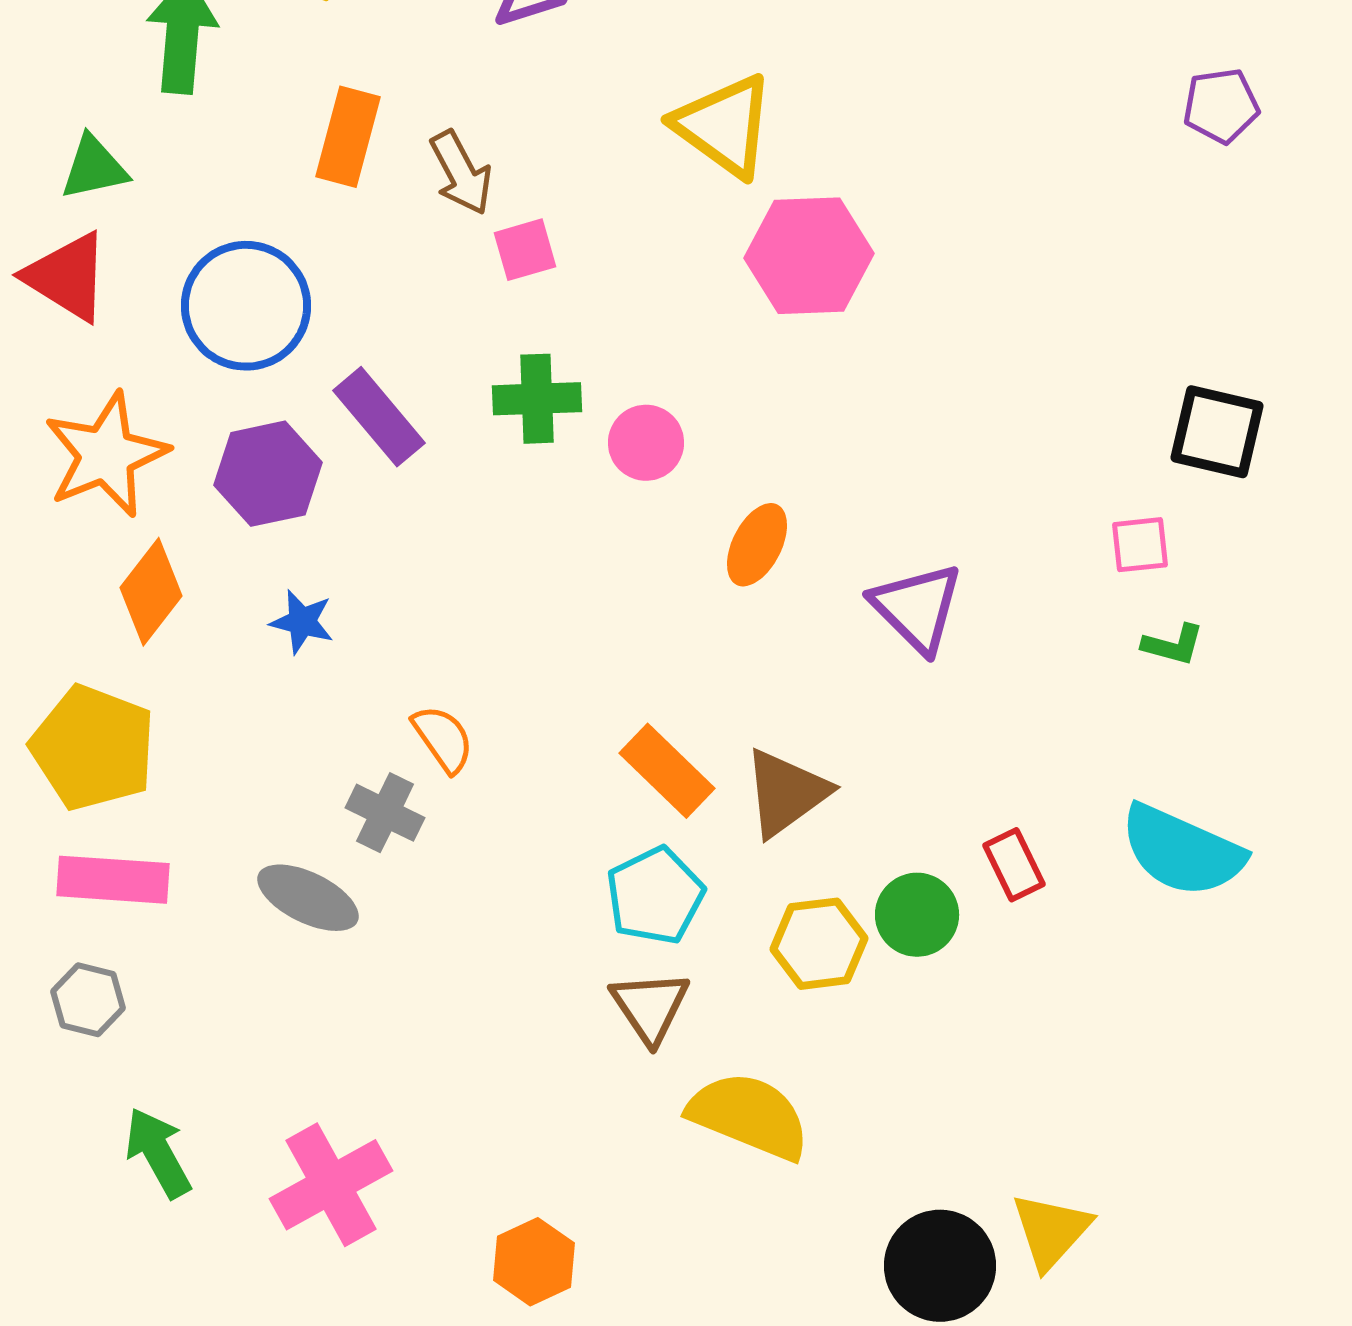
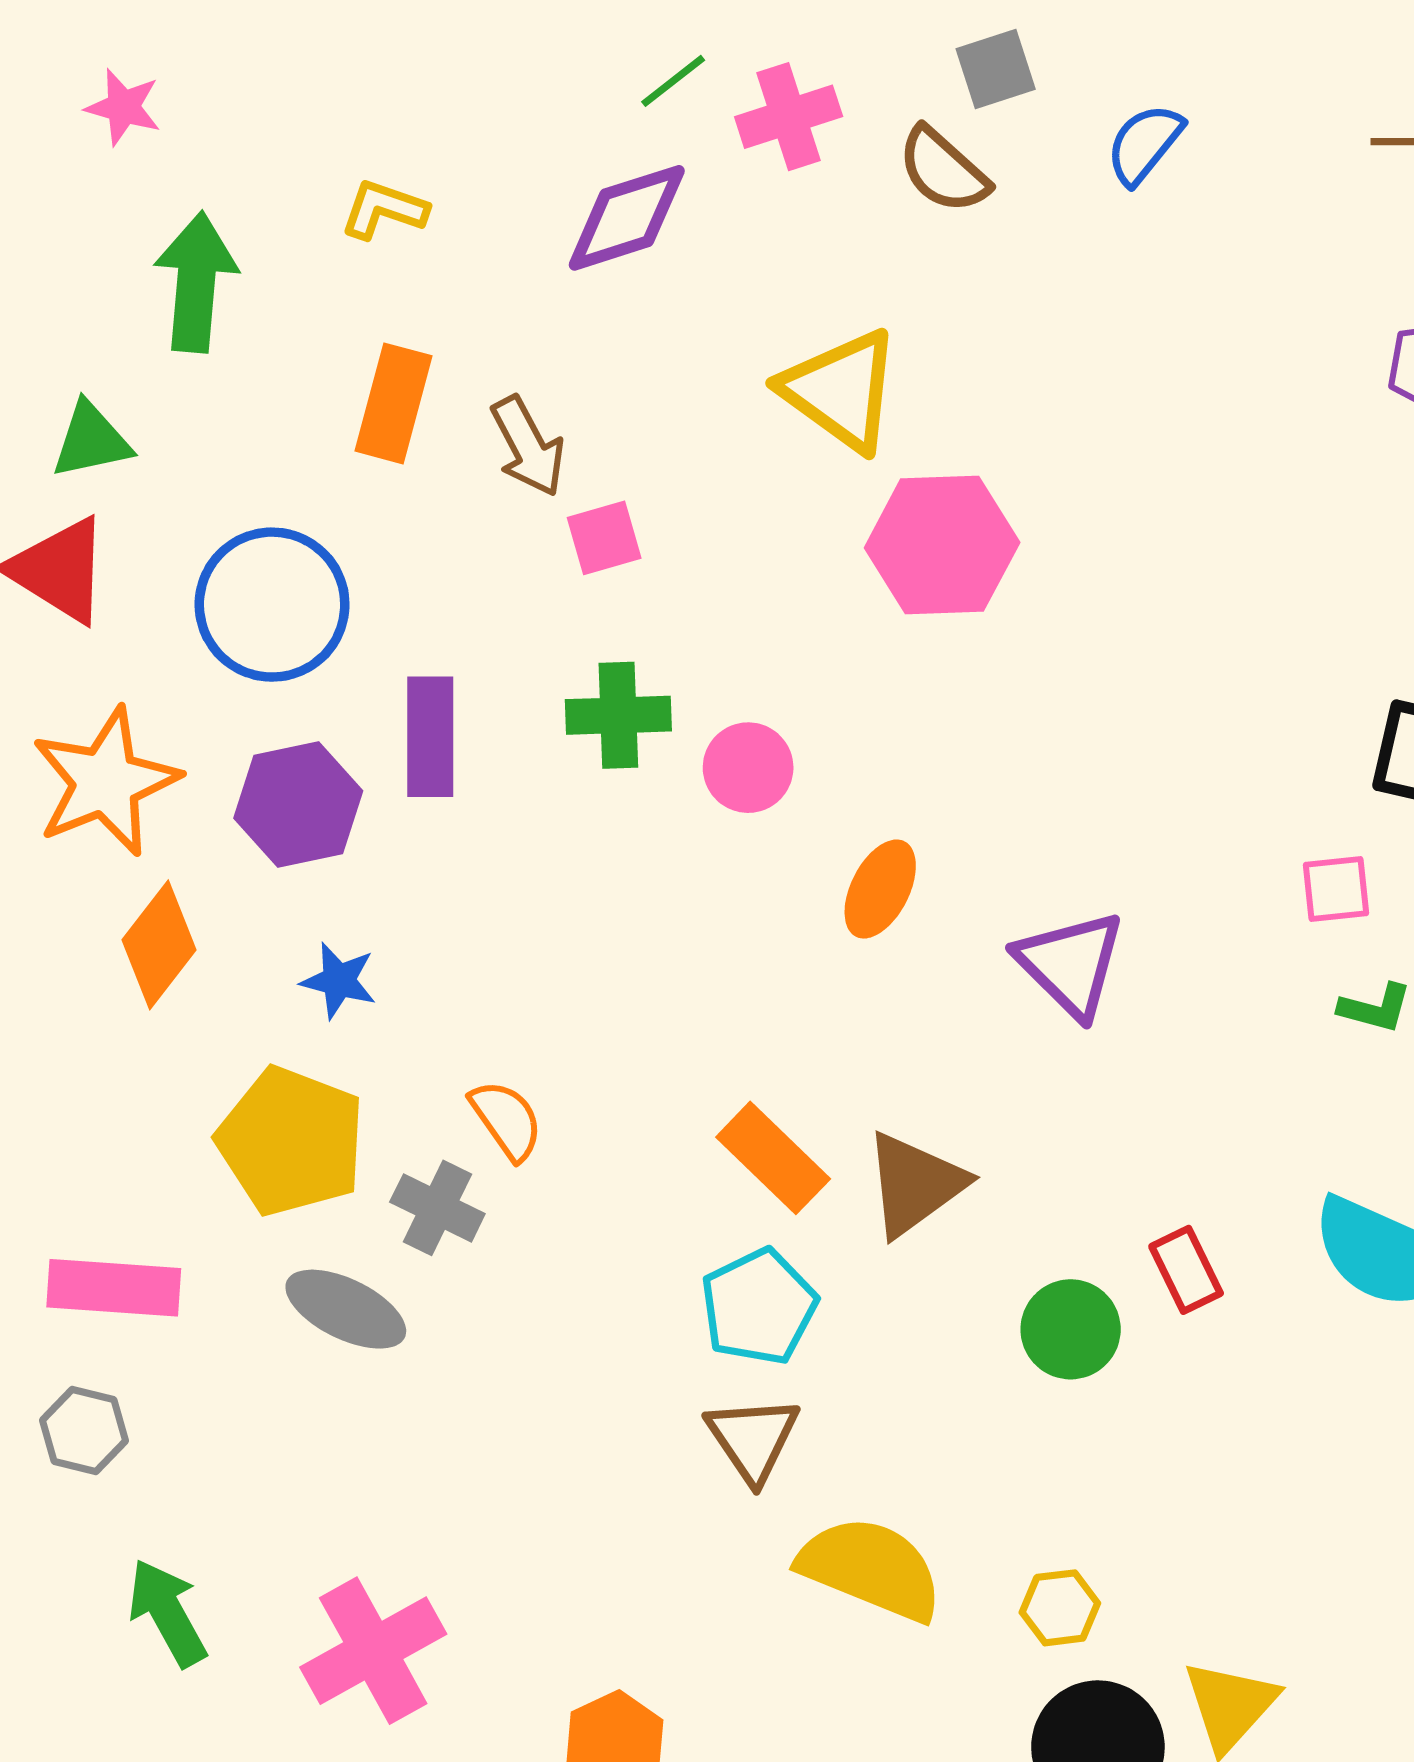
purple rectangle: (379, 417) -> (430, 737), turned 40
yellow pentagon: (93, 748) -> (291, 1141), moved
yellow hexagon: (819, 944) -> (1060, 1608), moved, size x0.7

